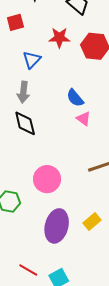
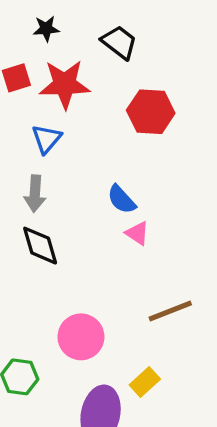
red star: (59, 38) -> (65, 84), moved, size x1.4
yellow rectangle: (92, 222) -> (145, 382), moved

